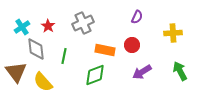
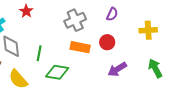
gray cross: (83, 23) -> (75, 20), moved
red star: (48, 26) -> (26, 11), moved
green diamond: (95, 75) -> (57, 72), moved, turned 30

